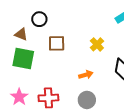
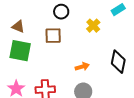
black circle: (39, 19) -> (61, 12), moved
yellow cross: (97, 44) -> (93, 26), moved

